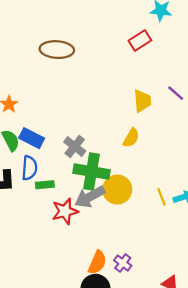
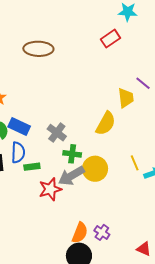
yellow trapezoid: (142, 101) -> (126, 98), moved
yellow semicircle: (131, 138) -> (106, 123), size x1.4
green cross: (92, 172) -> (72, 154), size x0.6
yellow line: (162, 197) -> (135, 163), moved

